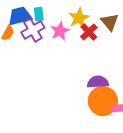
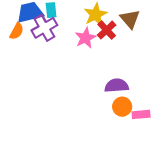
pink star: (60, 31) -> (85, 38), moved
orange circle: (103, 101) -> (122, 107), size x0.6

